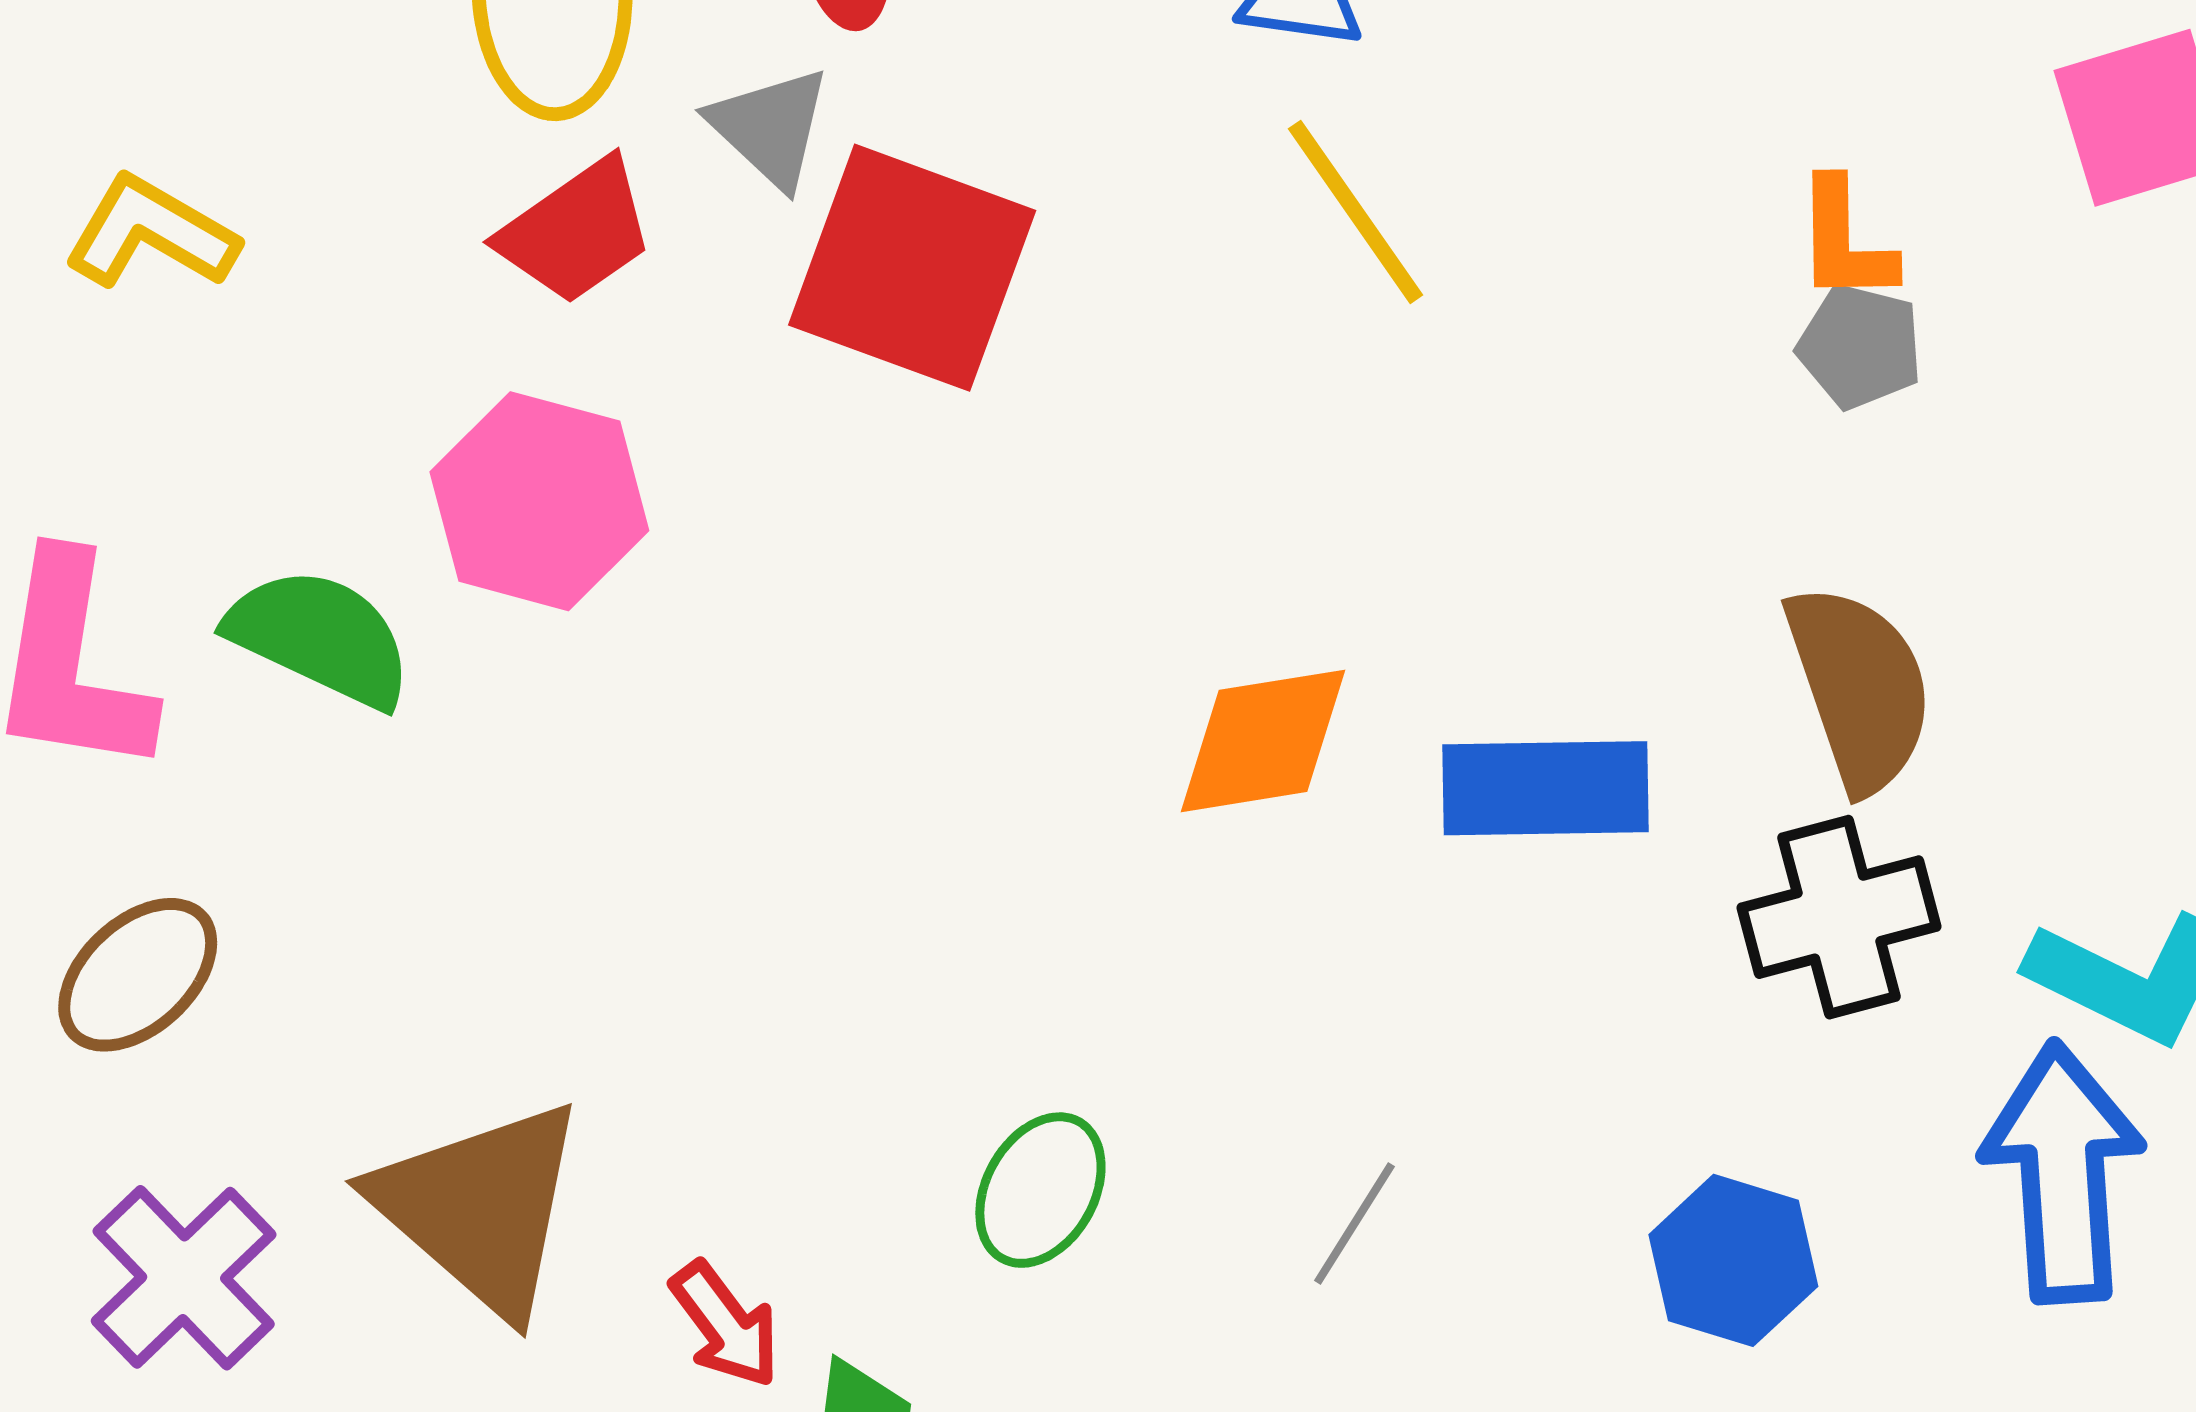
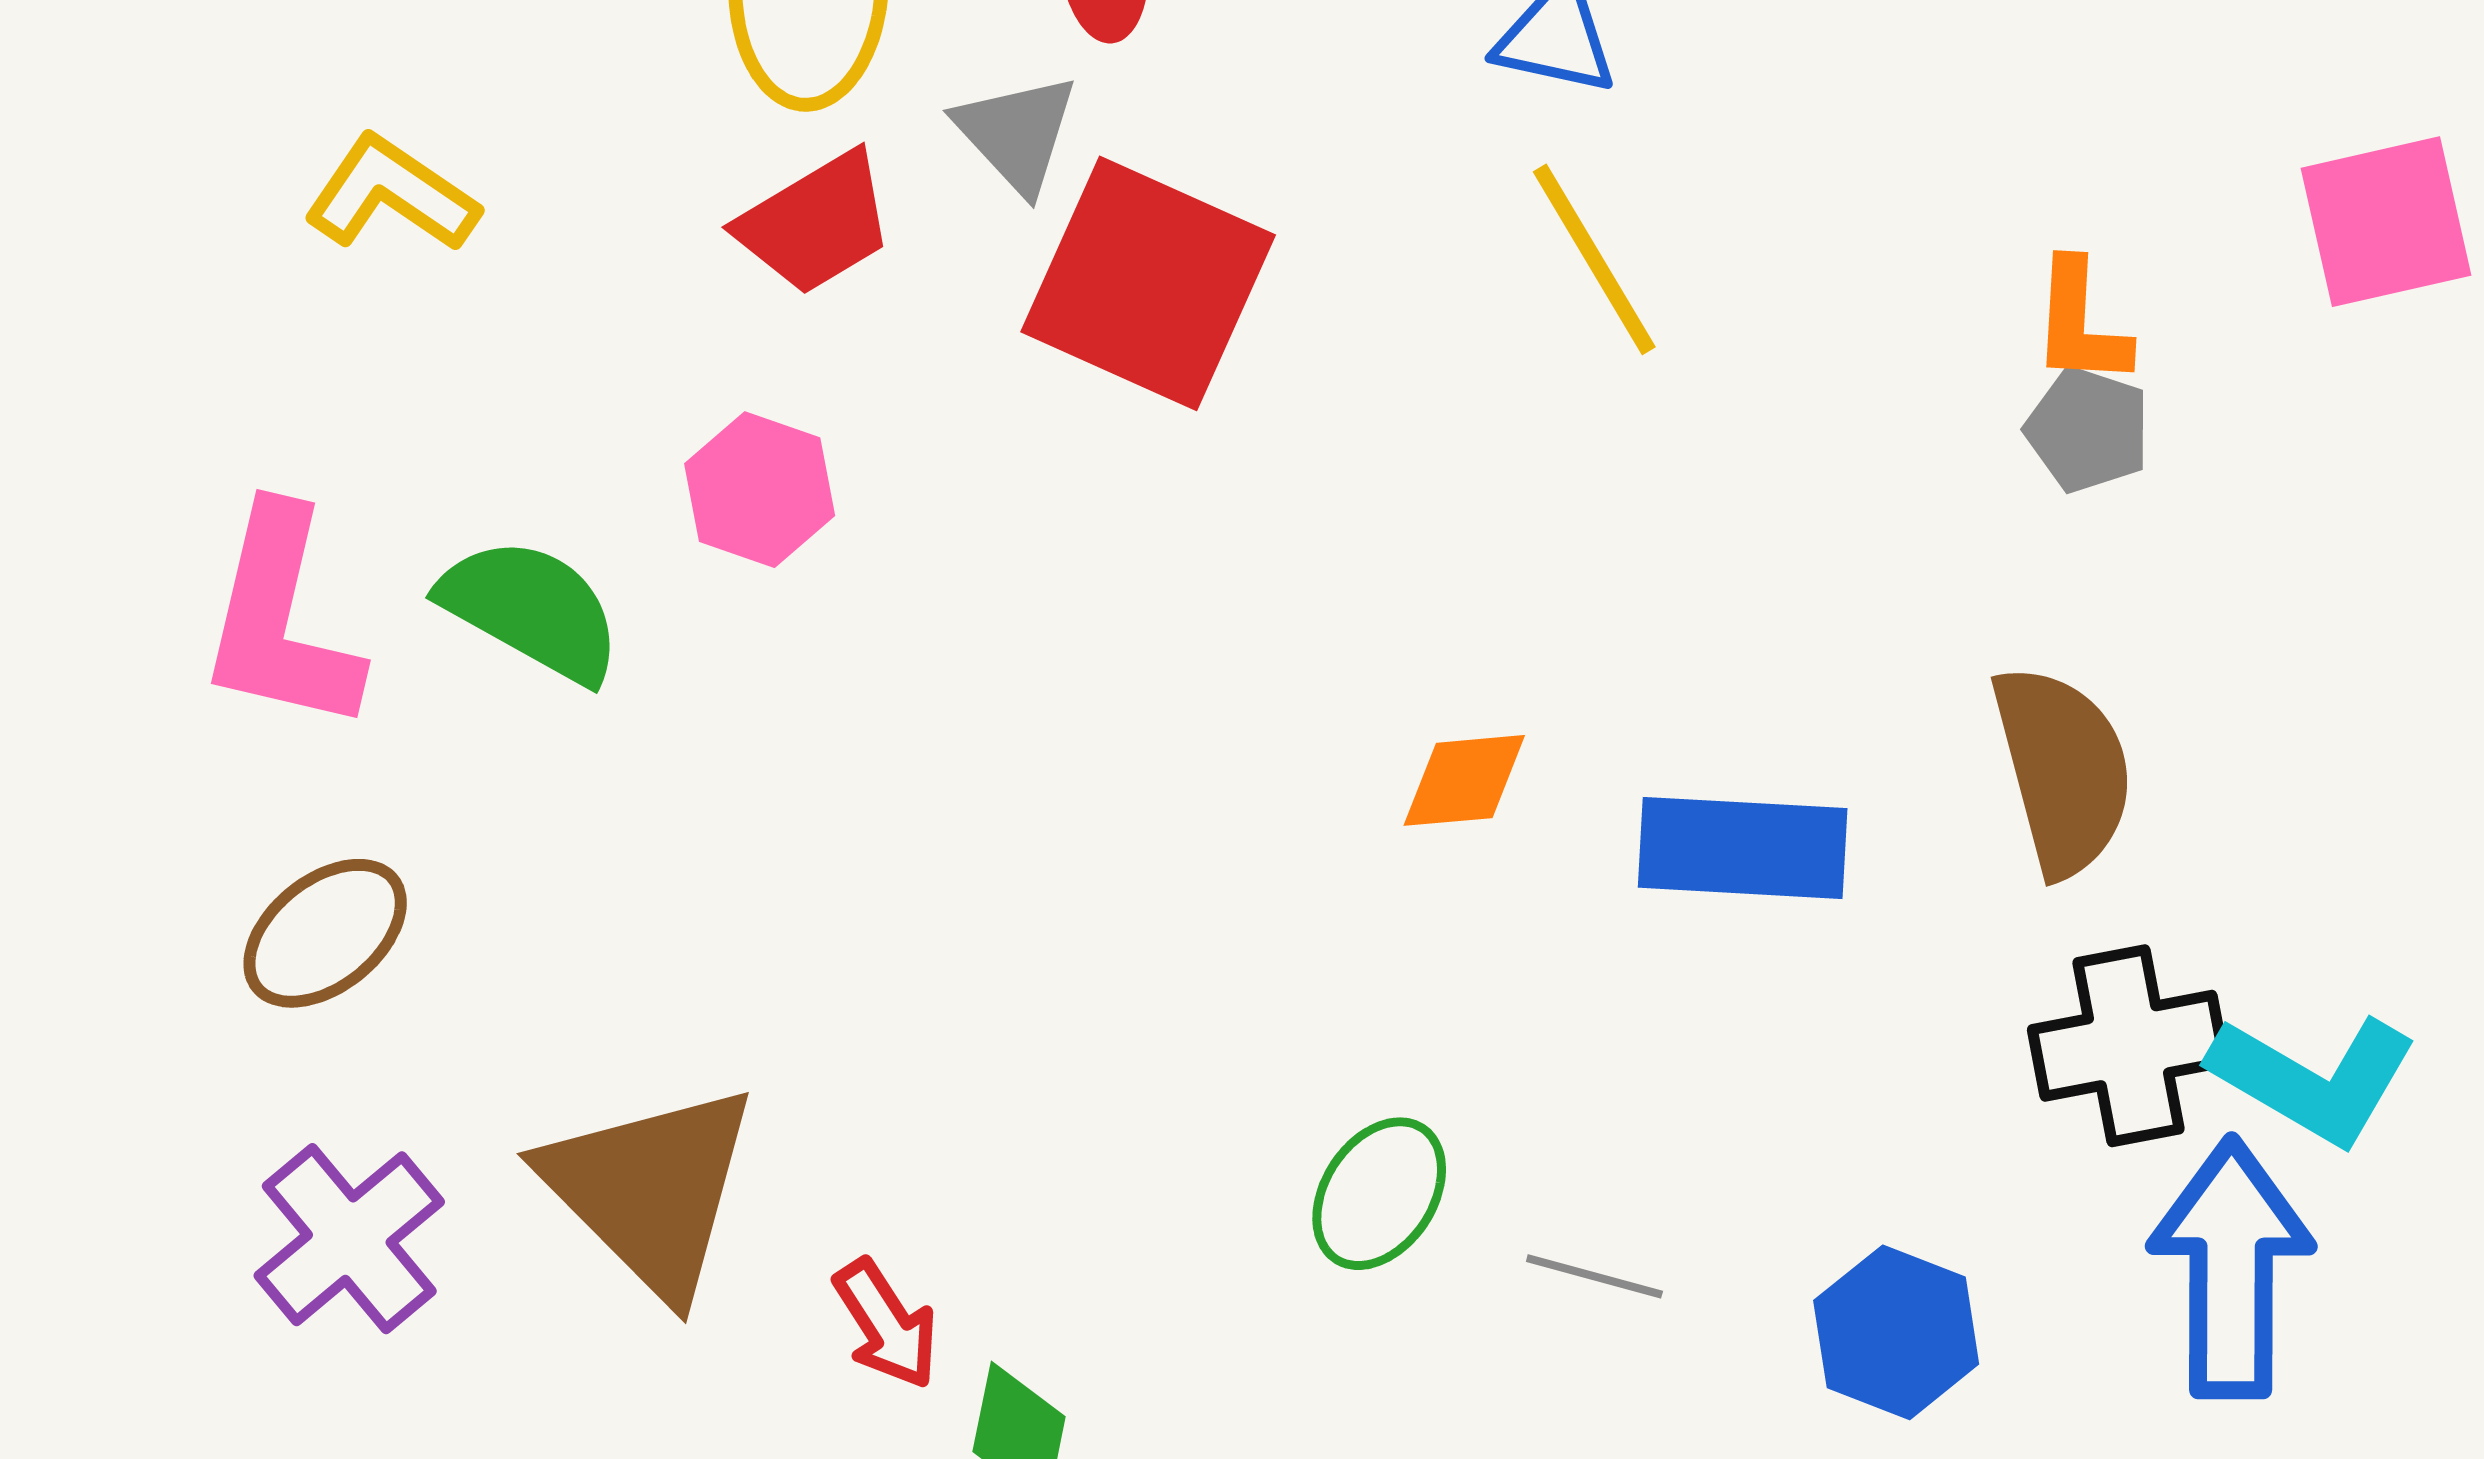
pink hexagon: (539, 501) -> (760, 490), size x0.7
orange diamond: (1263, 741) -> (1464, 780), size x0.7
black cross: (1839, 917) -> (2129, 1046), moved
green ellipse: (1040, 1190) -> (1379, 1194), moved
gray line: (1354, 1224) -> (1594, 1276), moved, turned 69

